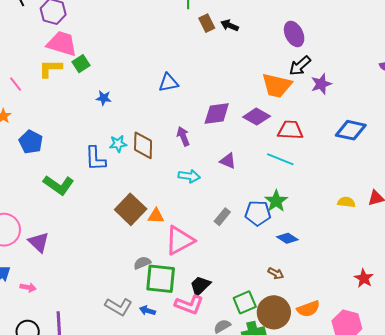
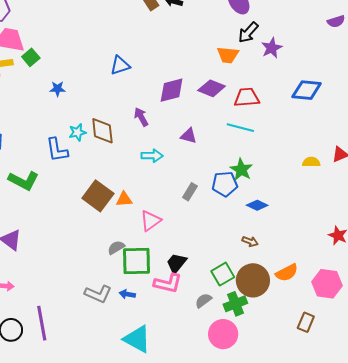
orange trapezoid: (277, 85) -> (228, 55), size x0.7
pink triangle: (180, 240) -> (151, 221), size x0.7

